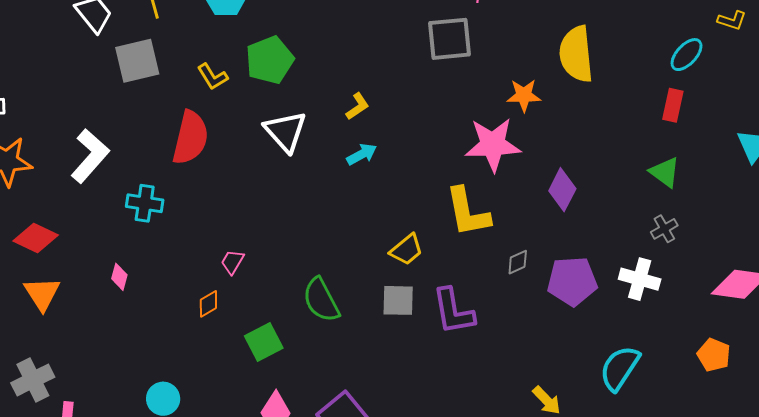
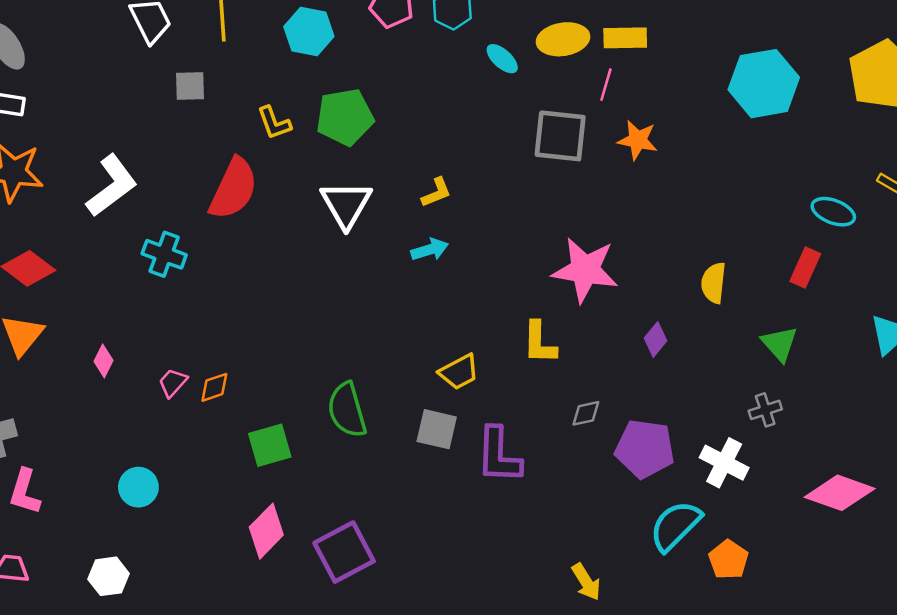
yellow semicircle: (576, 54) -> (714, 283), moved, size x0.6
cyan ellipse: (687, 55) -> (833, 212), turned 57
gray square: (137, 61) -> (190, 86), size x0.6
orange star: (524, 95) -> (638, 140), moved
purple diamond: (562, 190) -> (656, 339), size x0.7
yellow L-shape: (468, 212) -> (539, 343), size x0.7
pink trapezoid: (232, 262) -> (173, 383), moved
pink diamond: (119, 277) -> (103, 361), moved
orange pentagon: (714, 355) -> (728, 560), moved
cyan semicircle: (620, 368) -> (675, 526), moved

